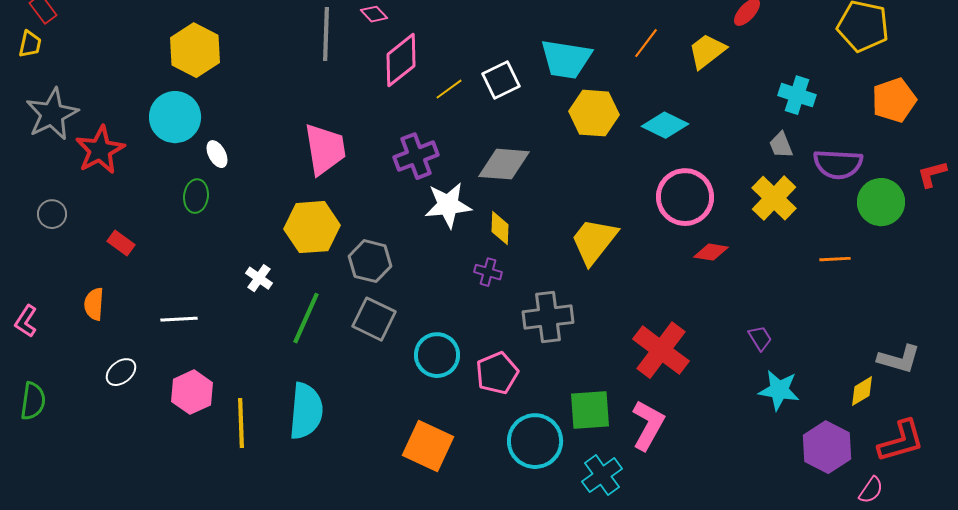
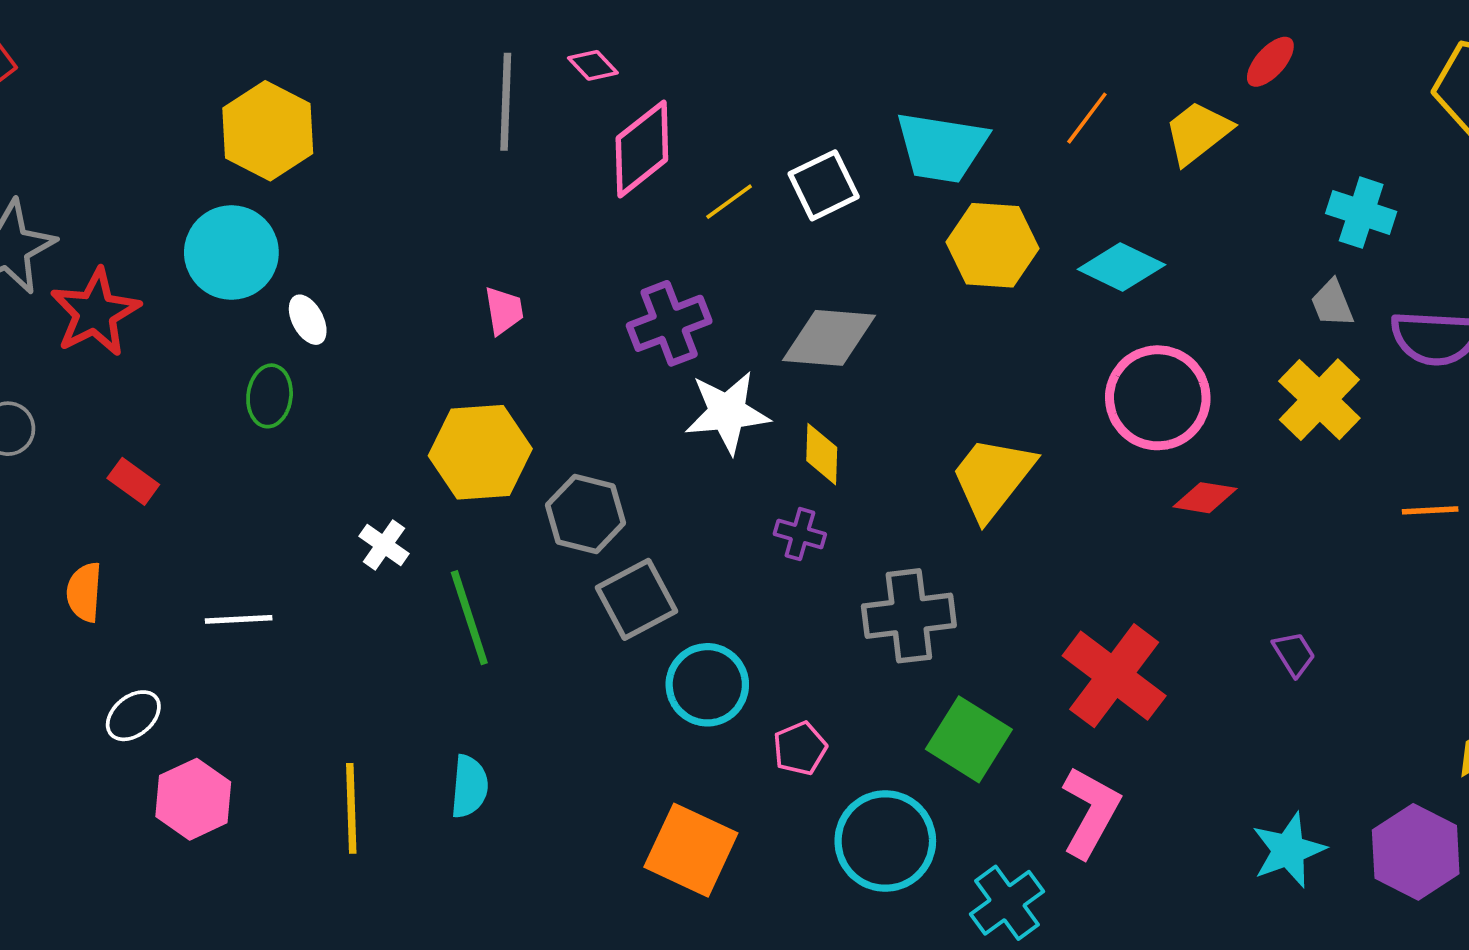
pink trapezoid: (325, 149) -> (504, 311), size x0.5
green line: (306, 318) -> (469, 618), turned -42
gray square: (374, 319) -> (636, 599), moved, turned 36
pink pentagon: (497, 373) -> (800, 748), moved, size x0.7
cyan star: (779, 390) -> (1289, 850), moved, turned -30
pink hexagon: (192, 392) -> (193, 799), moved
green square: (590, 410) -> (969, 739), moved, turned 36
cyan semicircle: (306, 411) -> (469, 786), size x0.6

